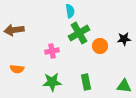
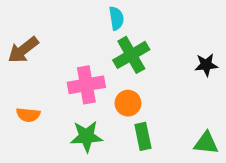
brown arrow: (14, 30) -> (23, 50), turned -30
orange circle: (100, 46) -> (128, 103), moved
pink cross: (52, 51) -> (86, 85), size x1.5

